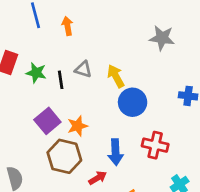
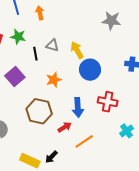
green star: (36, 73) -> (18, 37), moved
purple square: (47, 121) -> (15, 77), moved
orange star: (77, 126) -> (54, 80), moved

